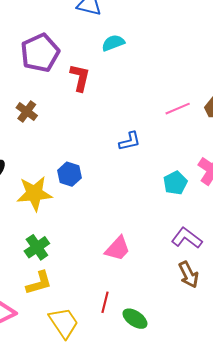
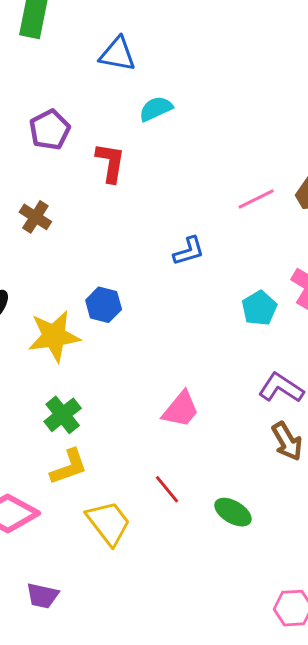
purple pentagon: (40, 53) -> (50, 130), size x0.7
red line: (105, 302) -> (167, 489), turned -50
green ellipse: (135, 319) -> (233, 512), moved

